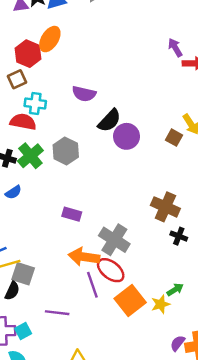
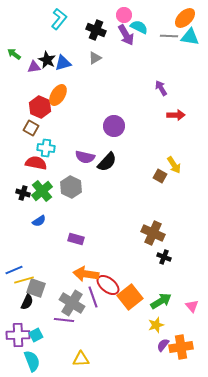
purple arrow: (175, 48) -> (161, 88), moved
brown square: (17, 79) -> (31, 128), turned -35
purple semicircle: (84, 94) -> (85, 157), moved
purple circle: (127, 136) -> (114, 126), moved
blue semicircle: (13, 192) -> (39, 221), moved
gray cross: (114, 240) -> (72, 303), moved
green arrow: (175, 290) -> (161, 301), size x1.5
orange square: (130, 301) -> (130, 297), moved
yellow star: (161, 304) -> (156, 325), moved

